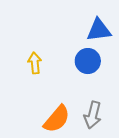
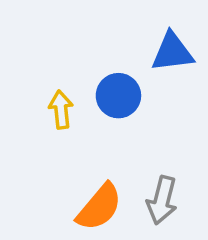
blue circle: (88, 61) -> (118, 96), moved

